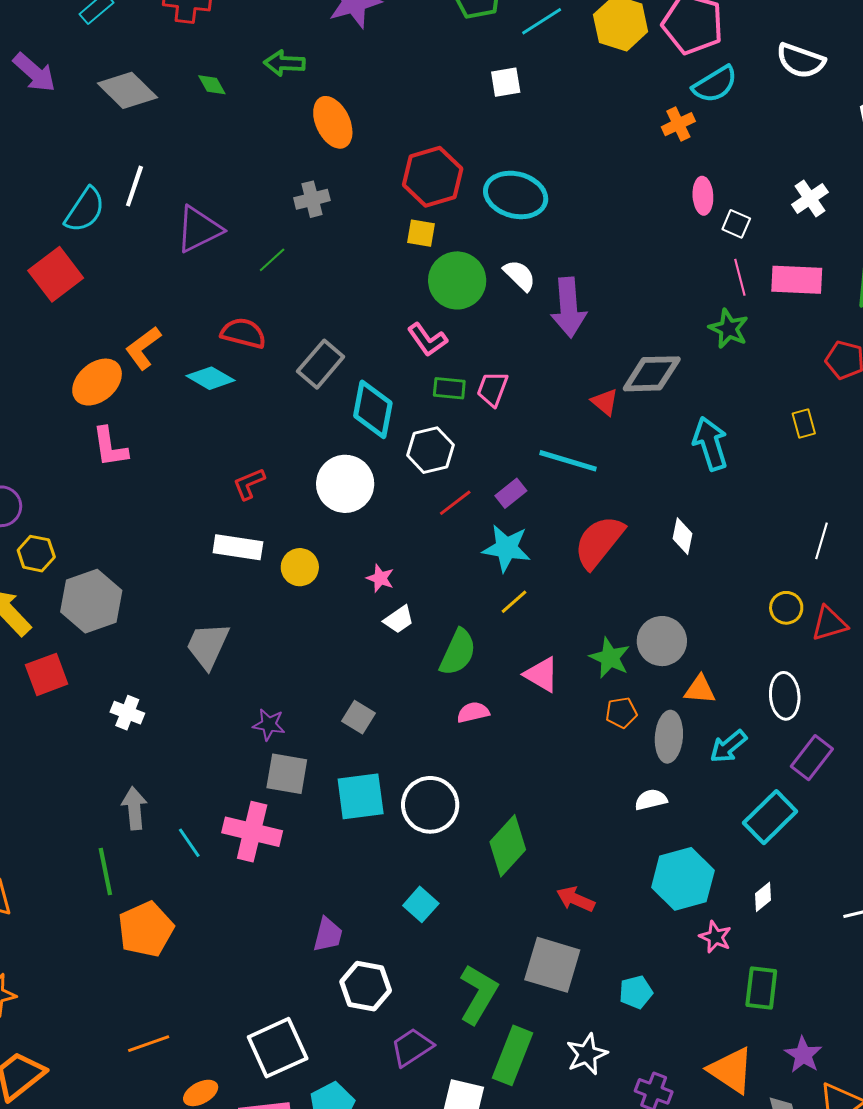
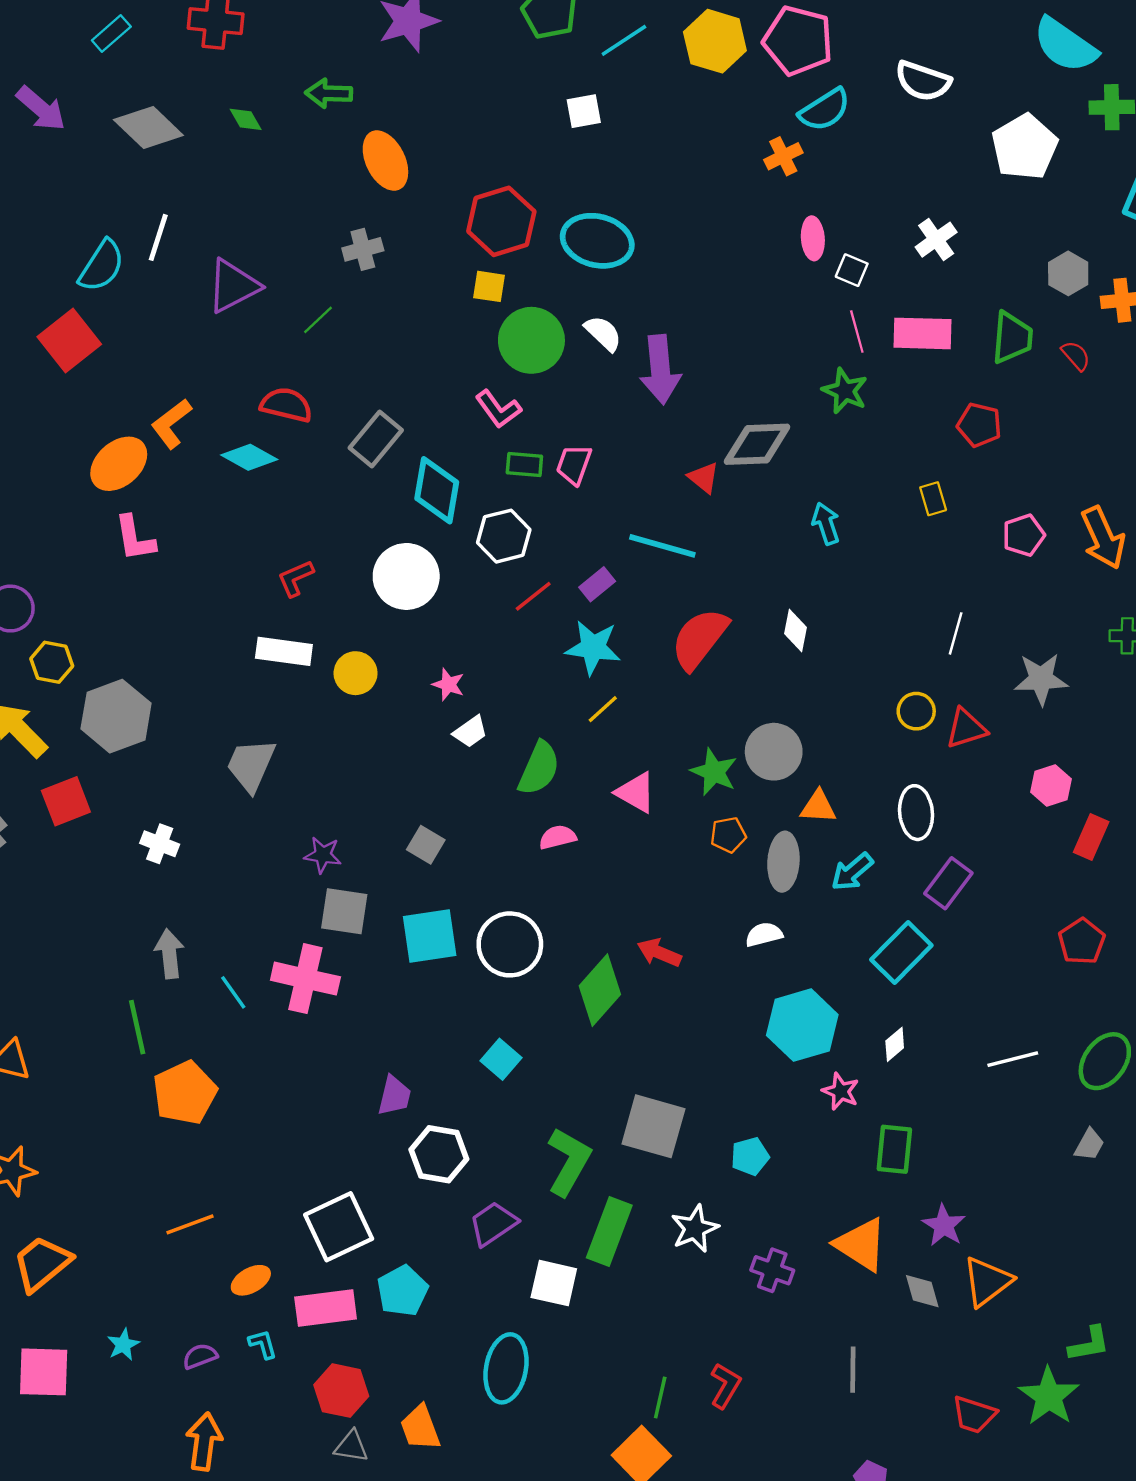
cyan arrow: (710, 444) -> (826, 524), size x0.7
red arrow: (576, 899) -> (659, 953), moved

